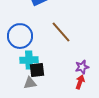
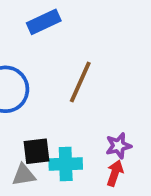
brown line: (61, 32) -> (80, 82), turned 65
cyan cross: (29, 60) -> (66, 164), moved

